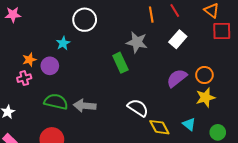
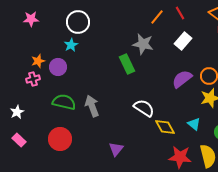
pink star: (13, 15) -> (31, 19), moved
orange line: (151, 15) -> (157, 17), turned 49
white circle: (85, 20) -> (78, 22), moved
gray arrow: (85, 106) -> (92, 106), turned 65

